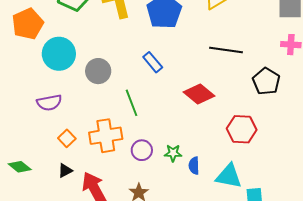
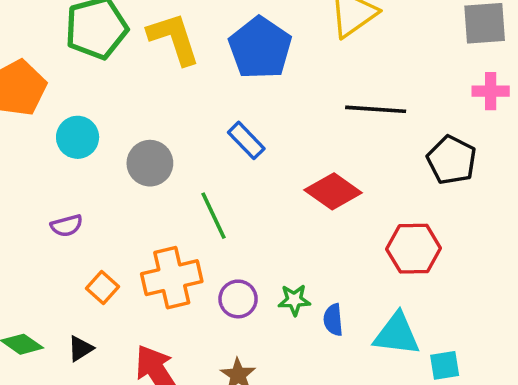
cyan circle: (59, 54) -> (78, 137), size x0.7
purple semicircle: (49, 103) -> (67, 226), size x0.7
black triangle: (65, 171) -> (80, 349), moved

